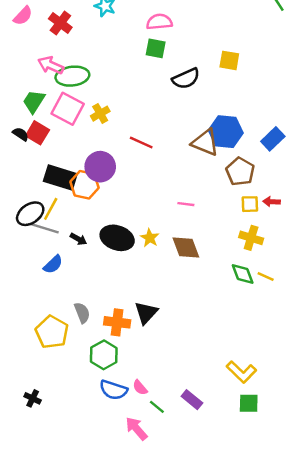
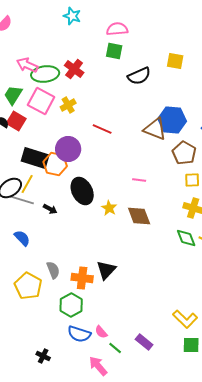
red cross: (60, 23) -> (74, 69), moved
black ellipse: (117, 238) -> (82, 191), moved, turned 44
blue semicircle: (53, 264) -> (22, 238), moved, turned -90
black cross: (33, 398) -> (43, 356), moved

